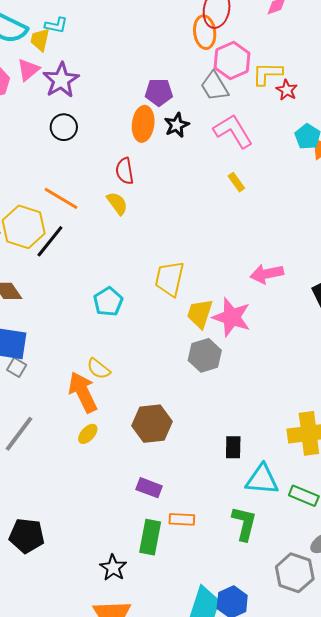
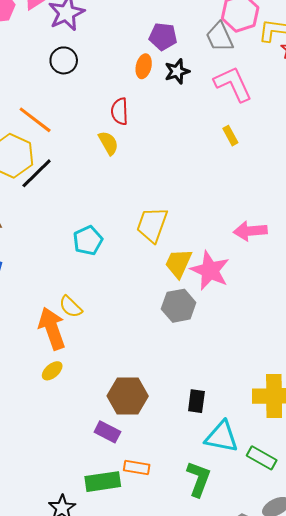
orange ellipse: (143, 124) -> (144, 66), size x0.7
orange line: (61, 198) -> (35, 120), moved
brown hexagon: (152, 424) -> (128, 396), moved
green rectangle: (150, 537) -> (103, 482), turned 64

